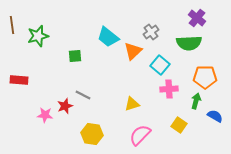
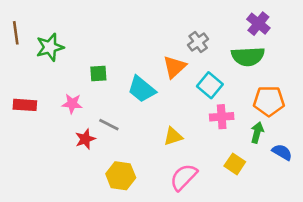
cyan trapezoid: (108, 37) -> (142, 89), moved
pink star: (45, 115) -> (72, 104), moved

